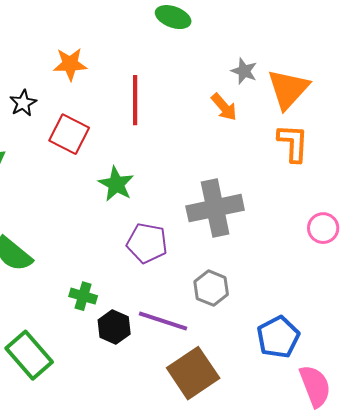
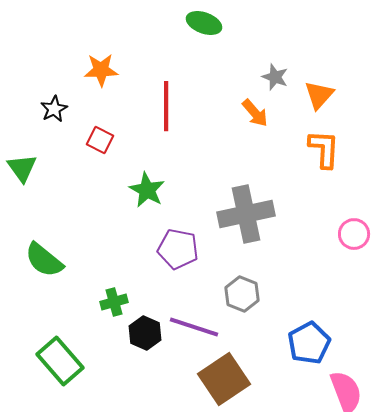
orange triangle: (288, 89) -> (319, 95), size x0.7
red square: (69, 134) -> (100, 140), size x0.7
green cross: (83, 296) -> (114, 302), turned -32

